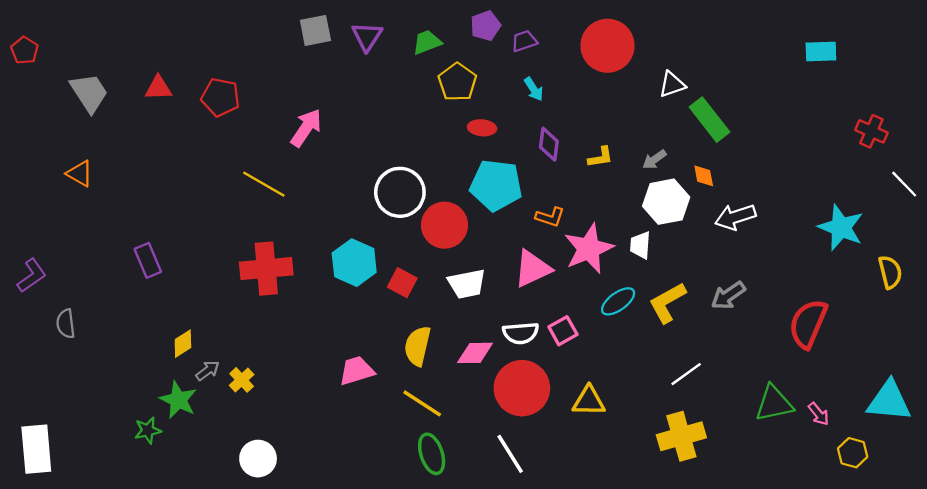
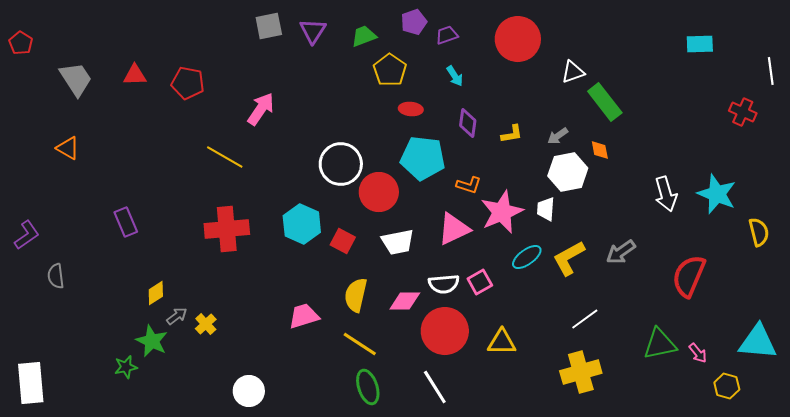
white line: (904, 184) -> (771, 71), moved, turned 36
white arrow: (735, 217) -> (666, 194), moved, turned -88
white circle: (258, 459) -> (249, 391), moved

